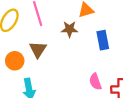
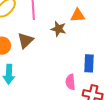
blue rectangle: (103, 40) -> (89, 63), moved

